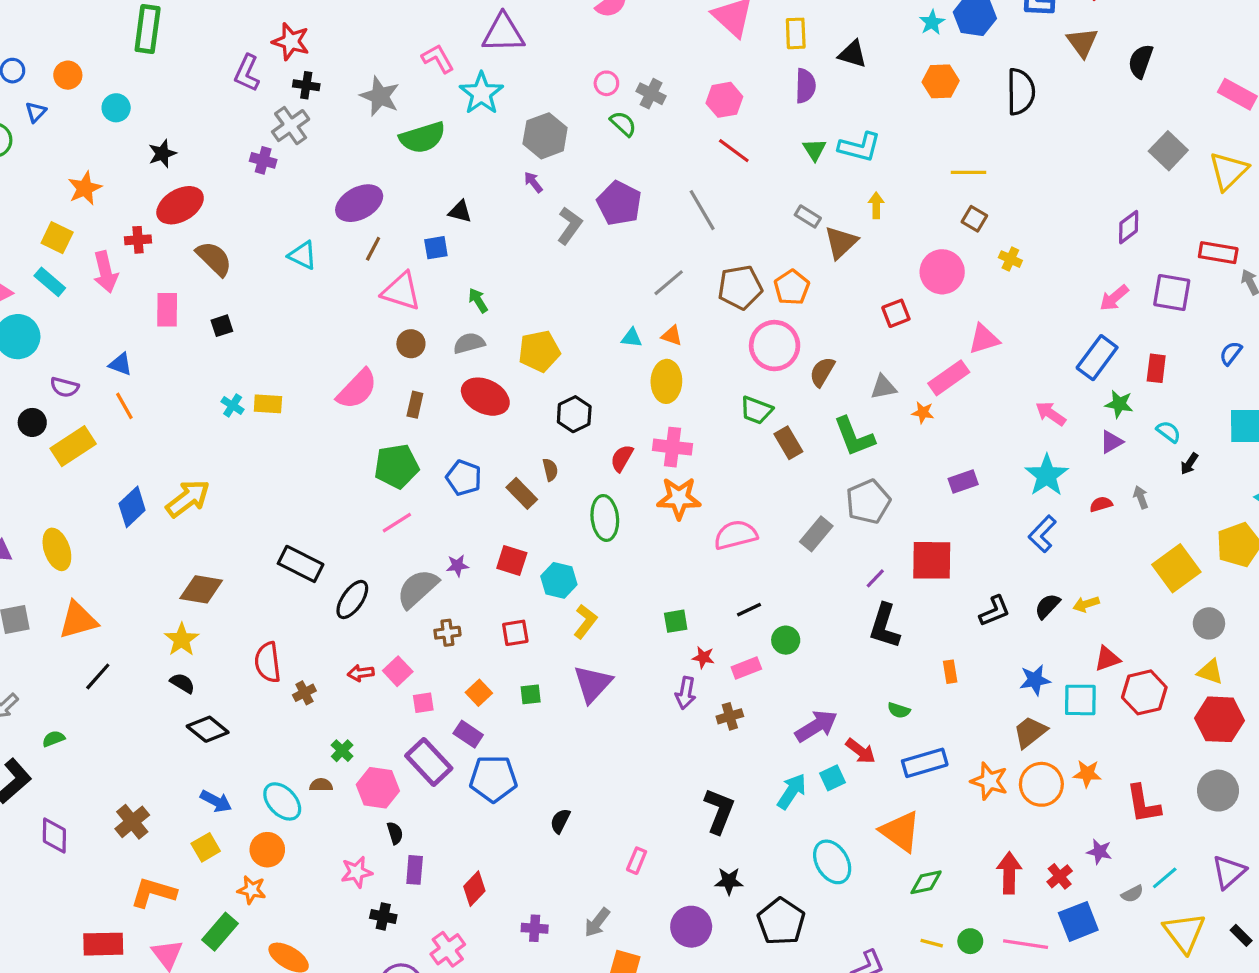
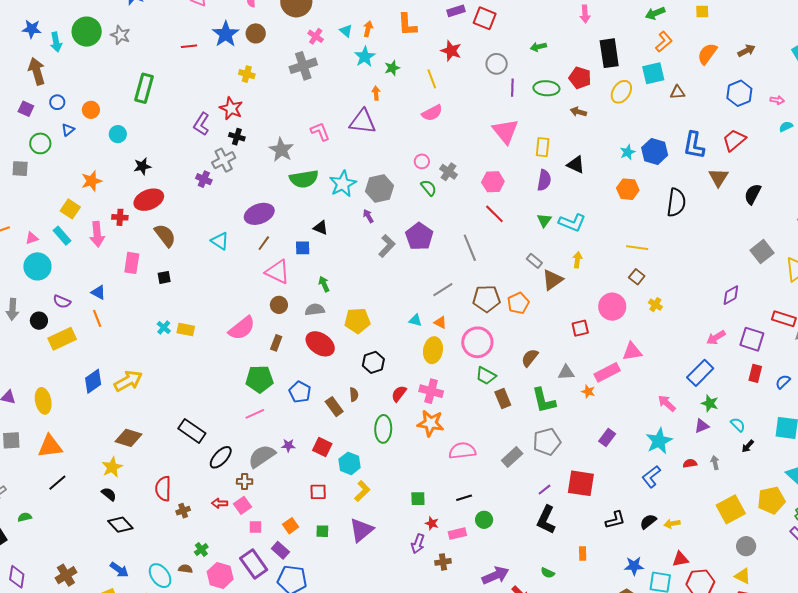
cyan star: (481, 93) -> (343, 184), moved
pink circle: (775, 346) -> (477, 342), moved
red rectangle: (1156, 368) -> (755, 373), moved
purple rectangle: (963, 481) -> (607, 437), turned -42
brown cross: (447, 633) -> (245, 481), moved

